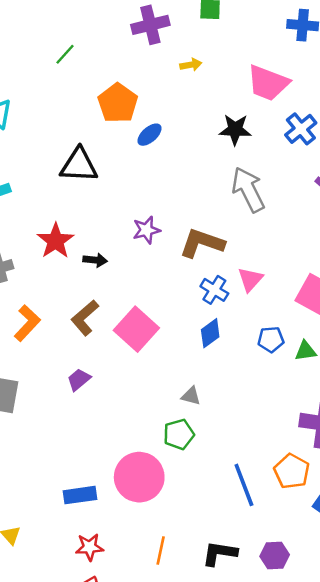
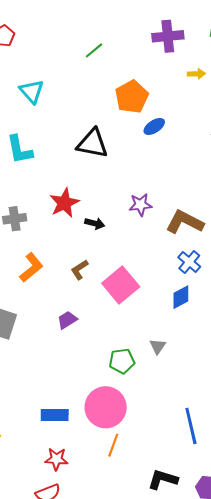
brown L-shape: (85, 318) -> (79, 270), size x0.7
gray triangle: (191, 396) -> (158, 346), turned 42
green pentagon: (179, 434) -> (122, 361), moved
orange line: (161, 550) -> (113, 445), moved

